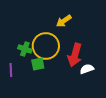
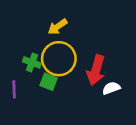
yellow arrow: (64, 21) -> (58, 27), moved
green square: (38, 64) -> (49, 82), turned 32

